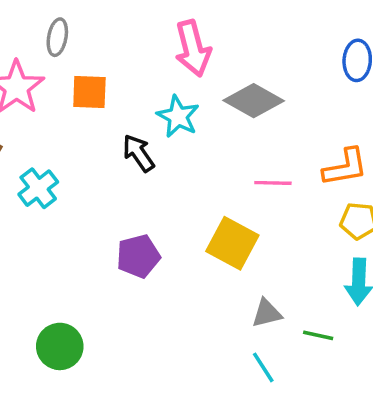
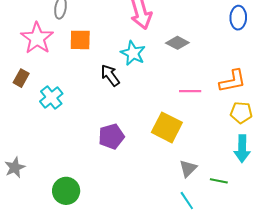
gray diamond: (254, 101) -> (177, 43), size x0.7
gray triangle: (267, 313) -> (188, 168), turned -30

